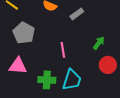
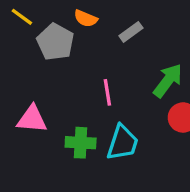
gray pentagon: (24, 33) -> (55, 42), moved
green arrow: (99, 43) -> (168, 81), size x1.5

